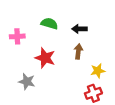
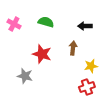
black arrow: (79, 29) -> (85, 26), moved
pink cross: (17, 36) -> (14, 24), moved, turned 32

